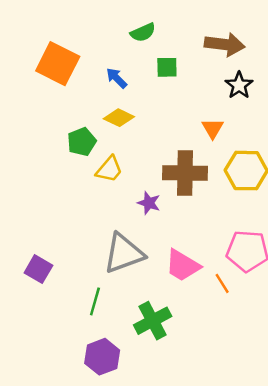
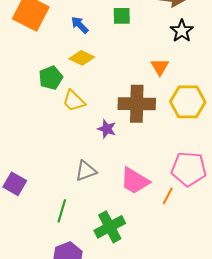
yellow trapezoid: (109, 169) -> (74, 101), turned 95
gray triangle: (124, 253) -> (86, 171), size x0.6
orange line: (222, 283) -> (168, 196), turned 60

